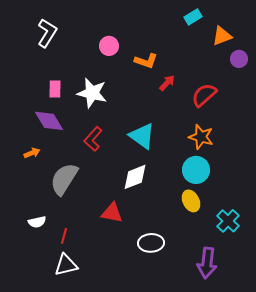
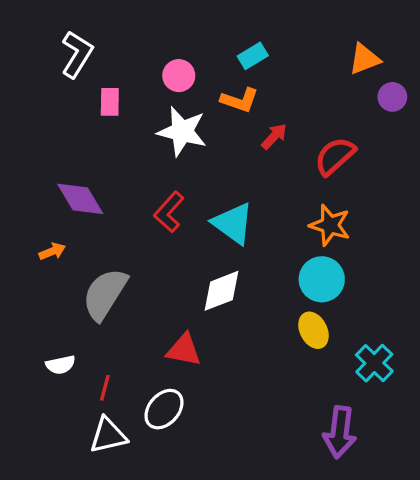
cyan rectangle: (193, 17) -> (253, 56), moved
pink rectangle: (55, 89) -> (110, 102), moved
white star: (92, 93) -> (182, 131), moved
red L-shape: (93, 139) -> (169, 212), moved
white ellipse: (151, 243) -> (164, 409), moved, turned -45

